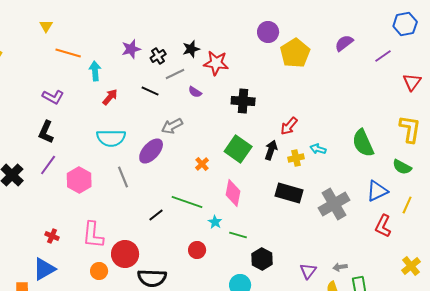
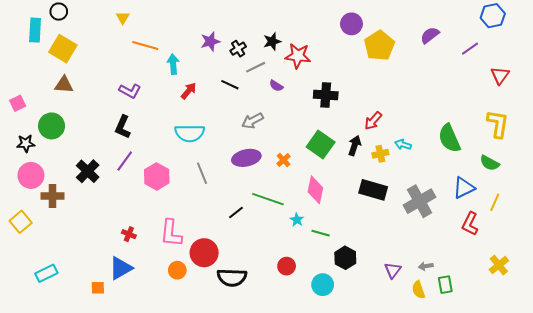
purple ellipse: (151, 151) -> (246, 158), moved, turned 36
red circle: (197, 250) -> (287, 266), moved

